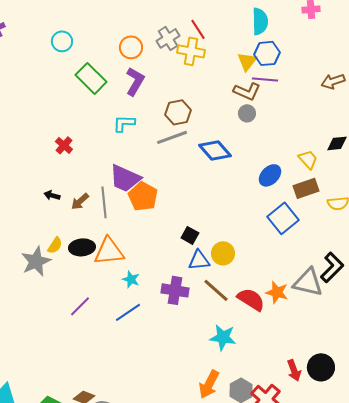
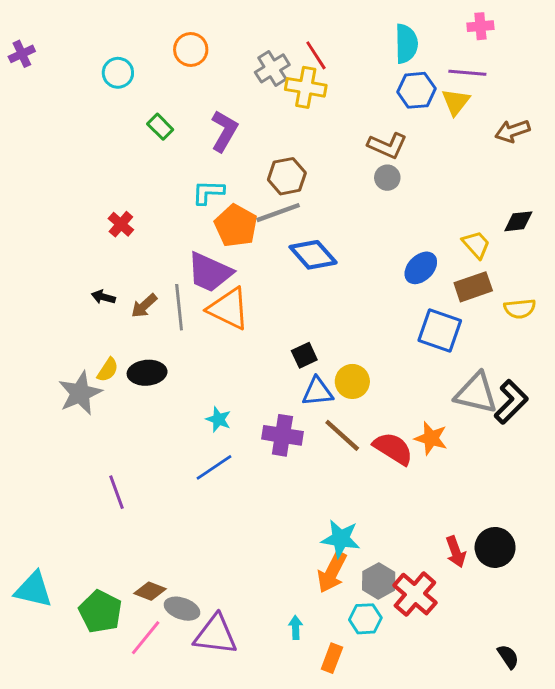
orange circle: (131, 47) -> (191, 49), moved
yellow triangle: (247, 61) -> (456, 102), moved
green rectangle: (91, 78) -> (160, 127), size x0.6
purple line: (265, 79) -> (467, 73), moved
blue diamond: (215, 150) -> (313, 255), moved
orange pentagon: (143, 196) -> (236, 226), moved
blue square: (283, 218) -> (440, 331), turned -32
black square: (190, 235) -> (304, 355), turned 36
orange triangle: (109, 251) -> (229, 309), moved, turned 32
gray triangle: (308, 282) -> (476, 393), moved
purple line: (80, 306) -> (116, 492), moved, turned -65
cyan star: (223, 337) -> (341, 539), moved

